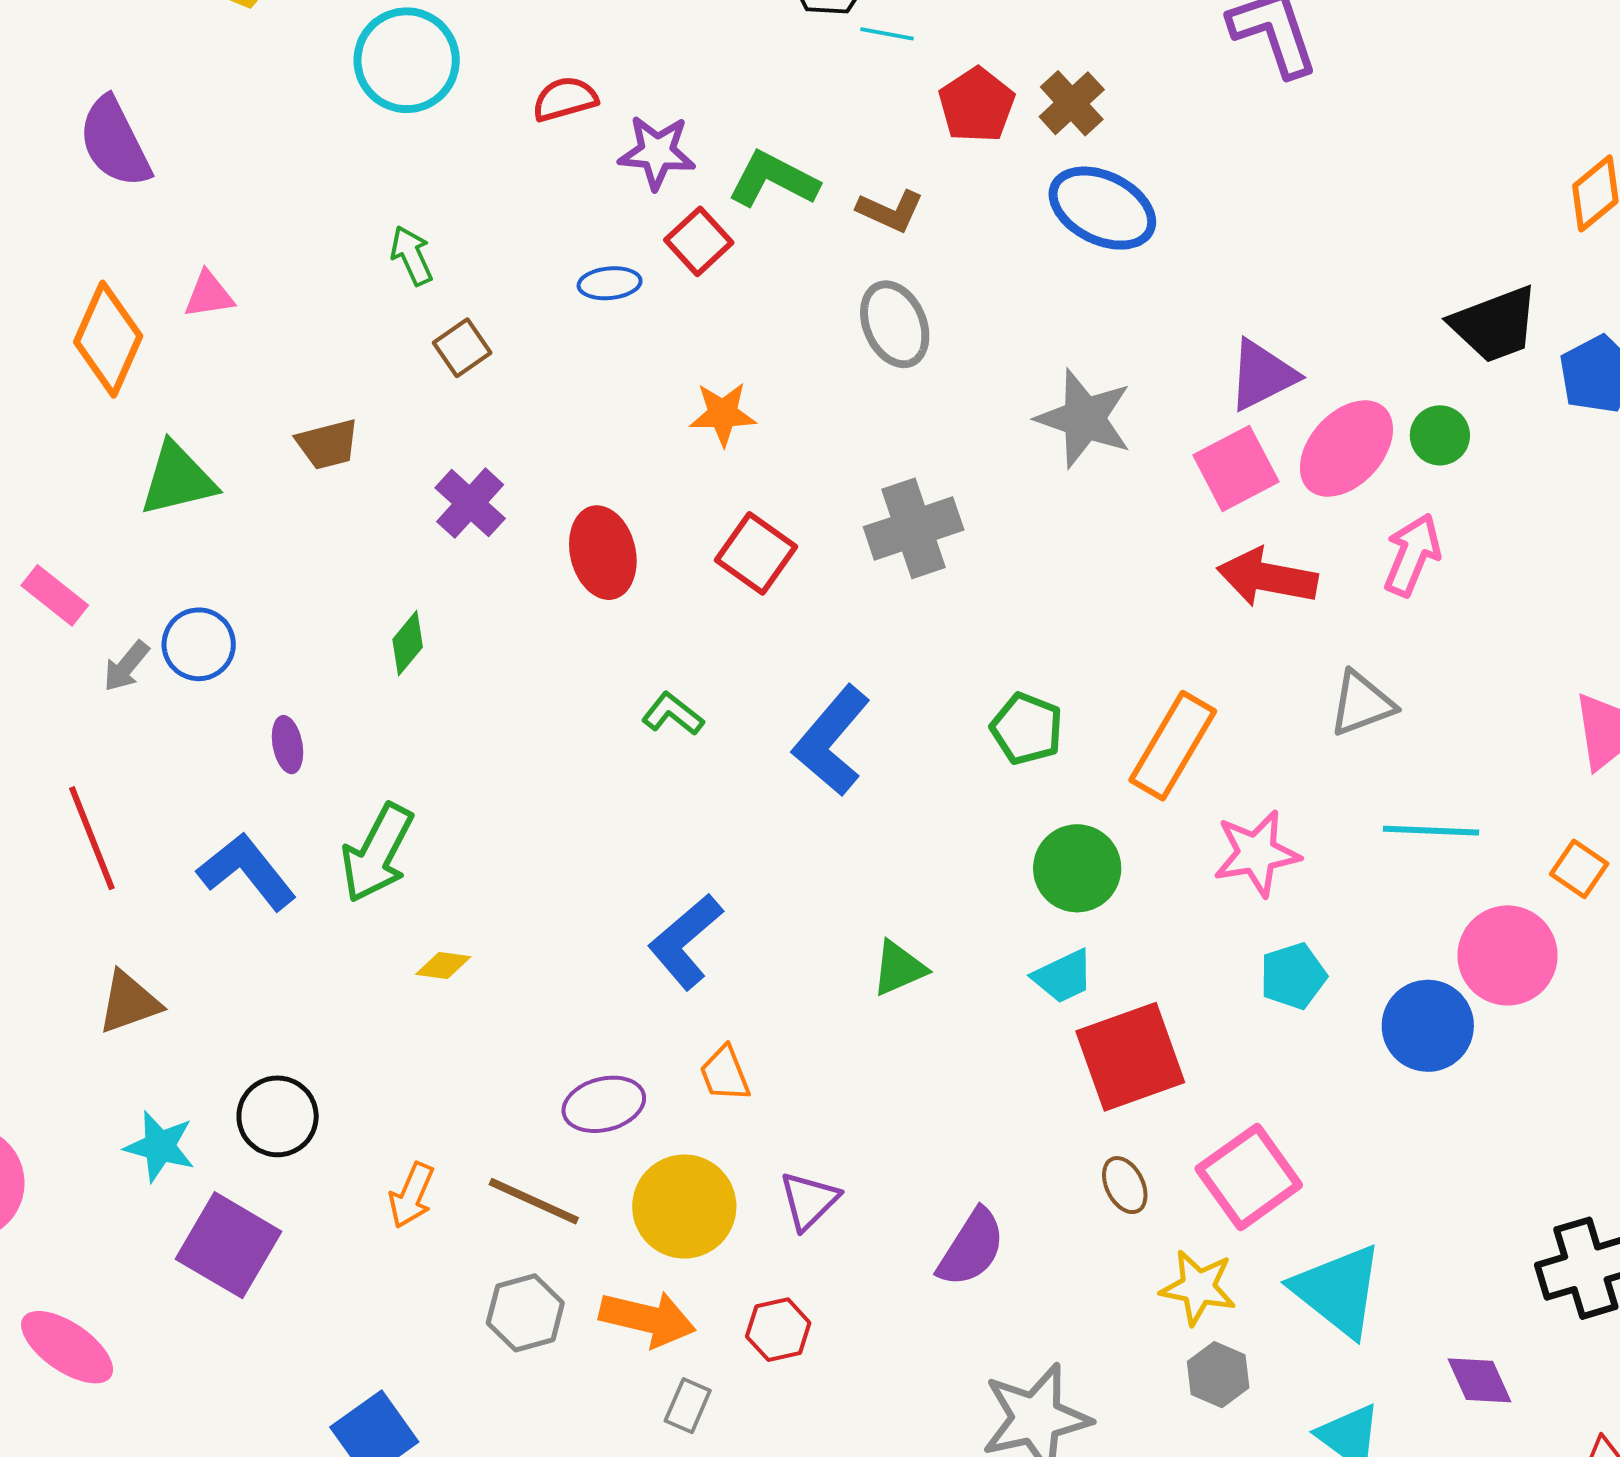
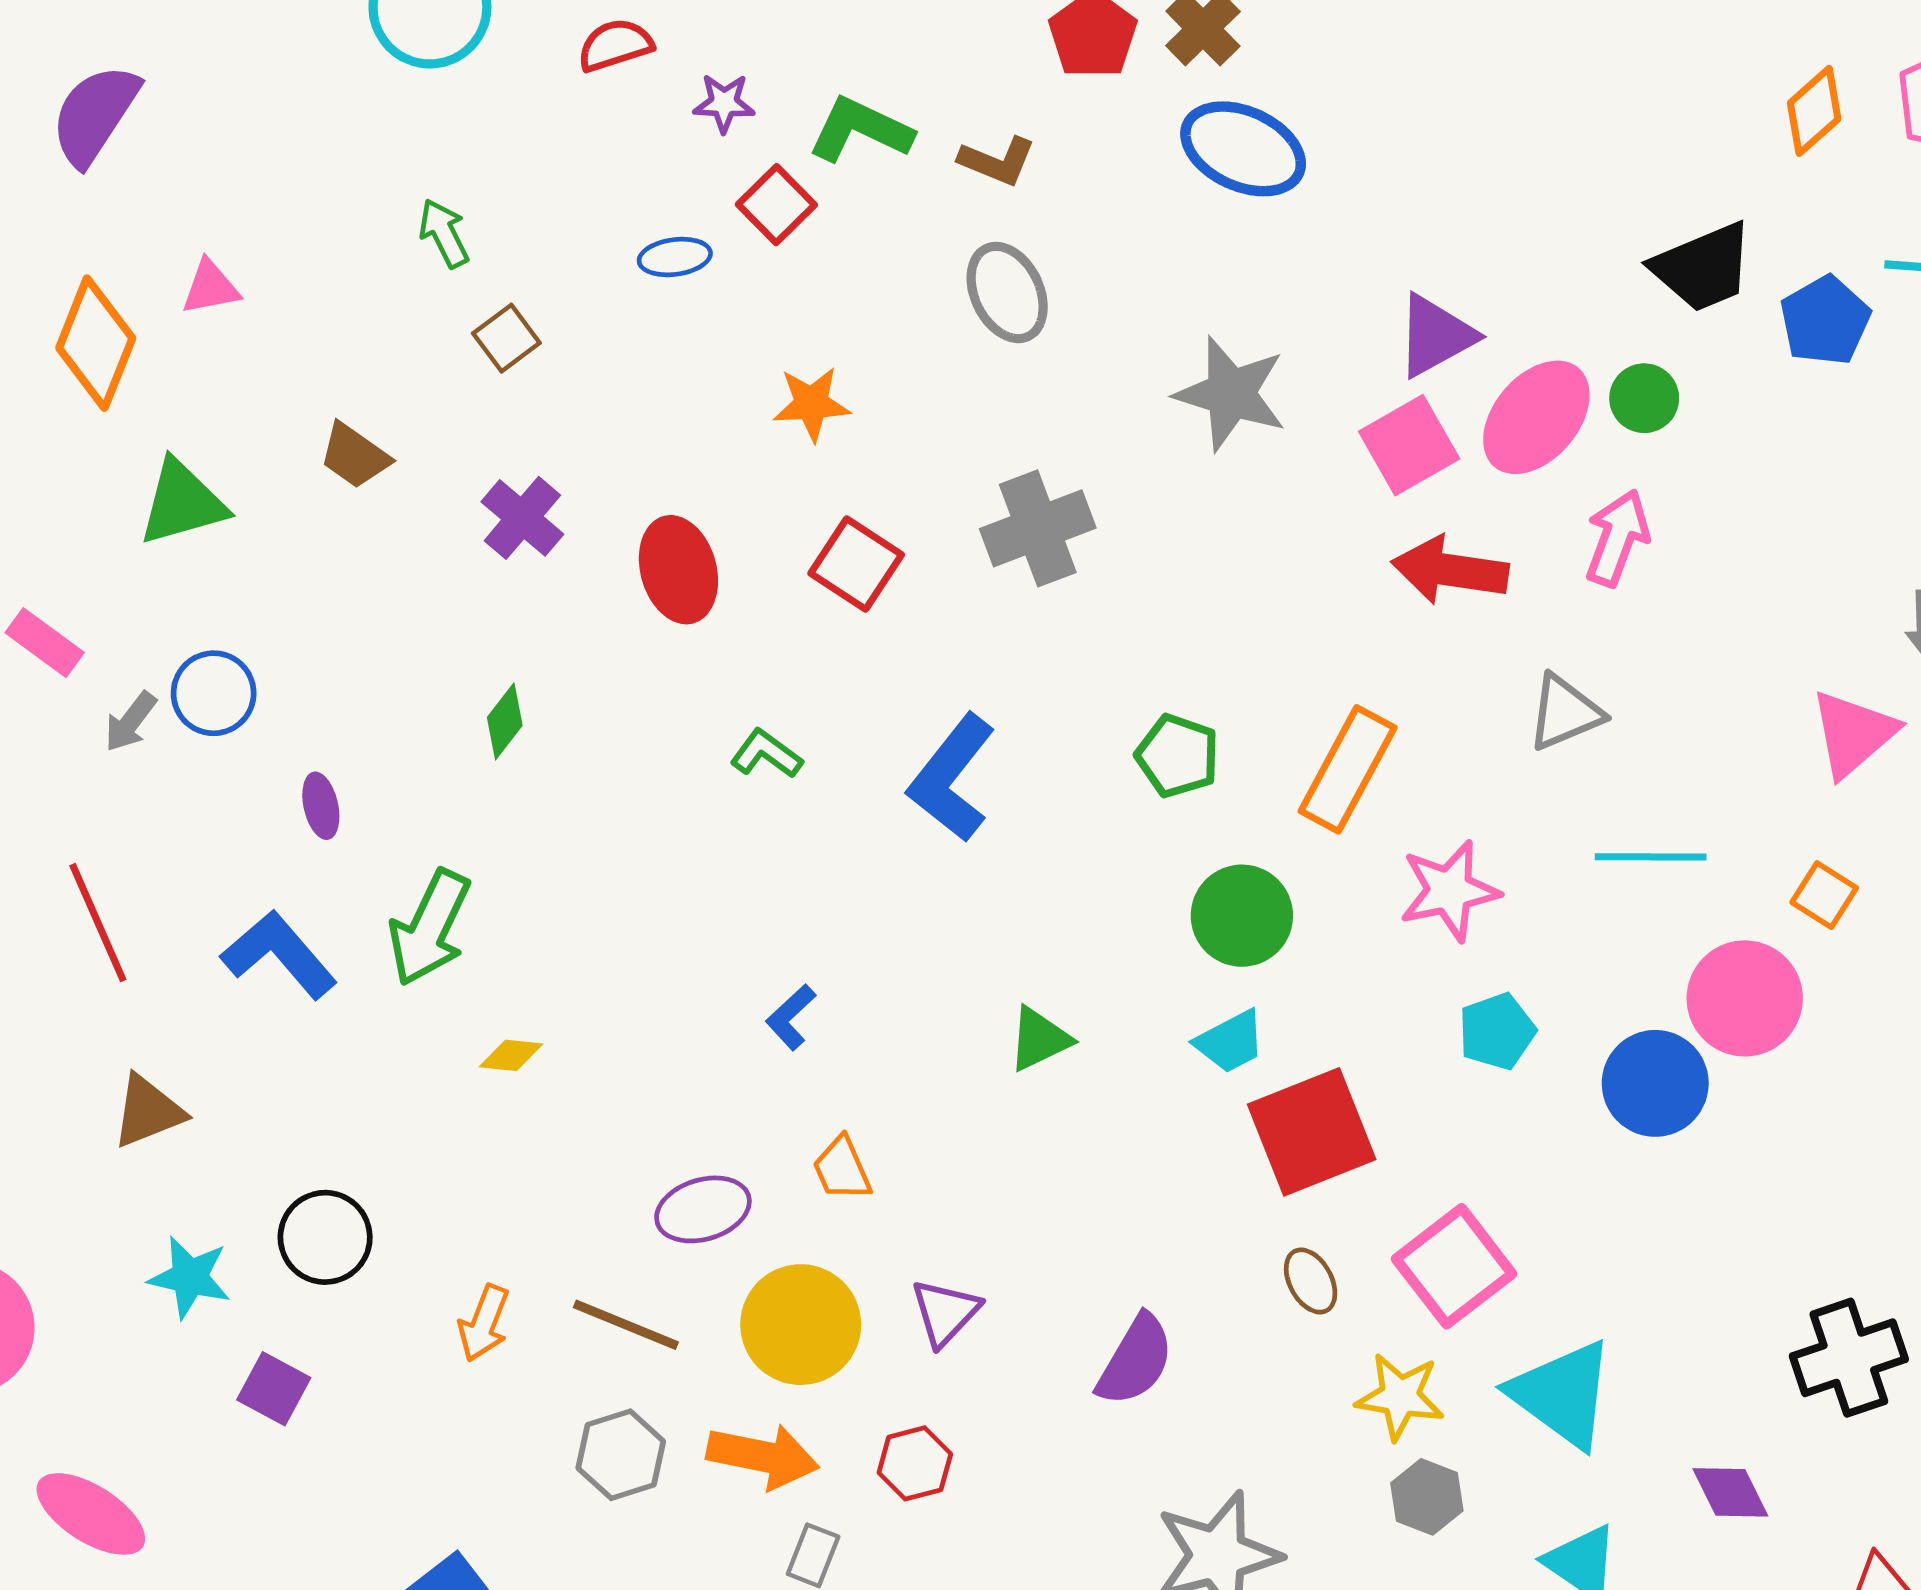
purple semicircle: (115, 142) -> (95, 115), turned 62
purple star: (657, 152) -> (724, 103), size x0.7
brown trapezoid: (328, 444) -> (354, 456), turned 52
green diamond: (408, 643) -> (505, 721), moved
blue L-shape: (685, 941) -> (791, 1017), size x0.6
purple square: (229, 1245) -> (274, 1389), size x0.6

